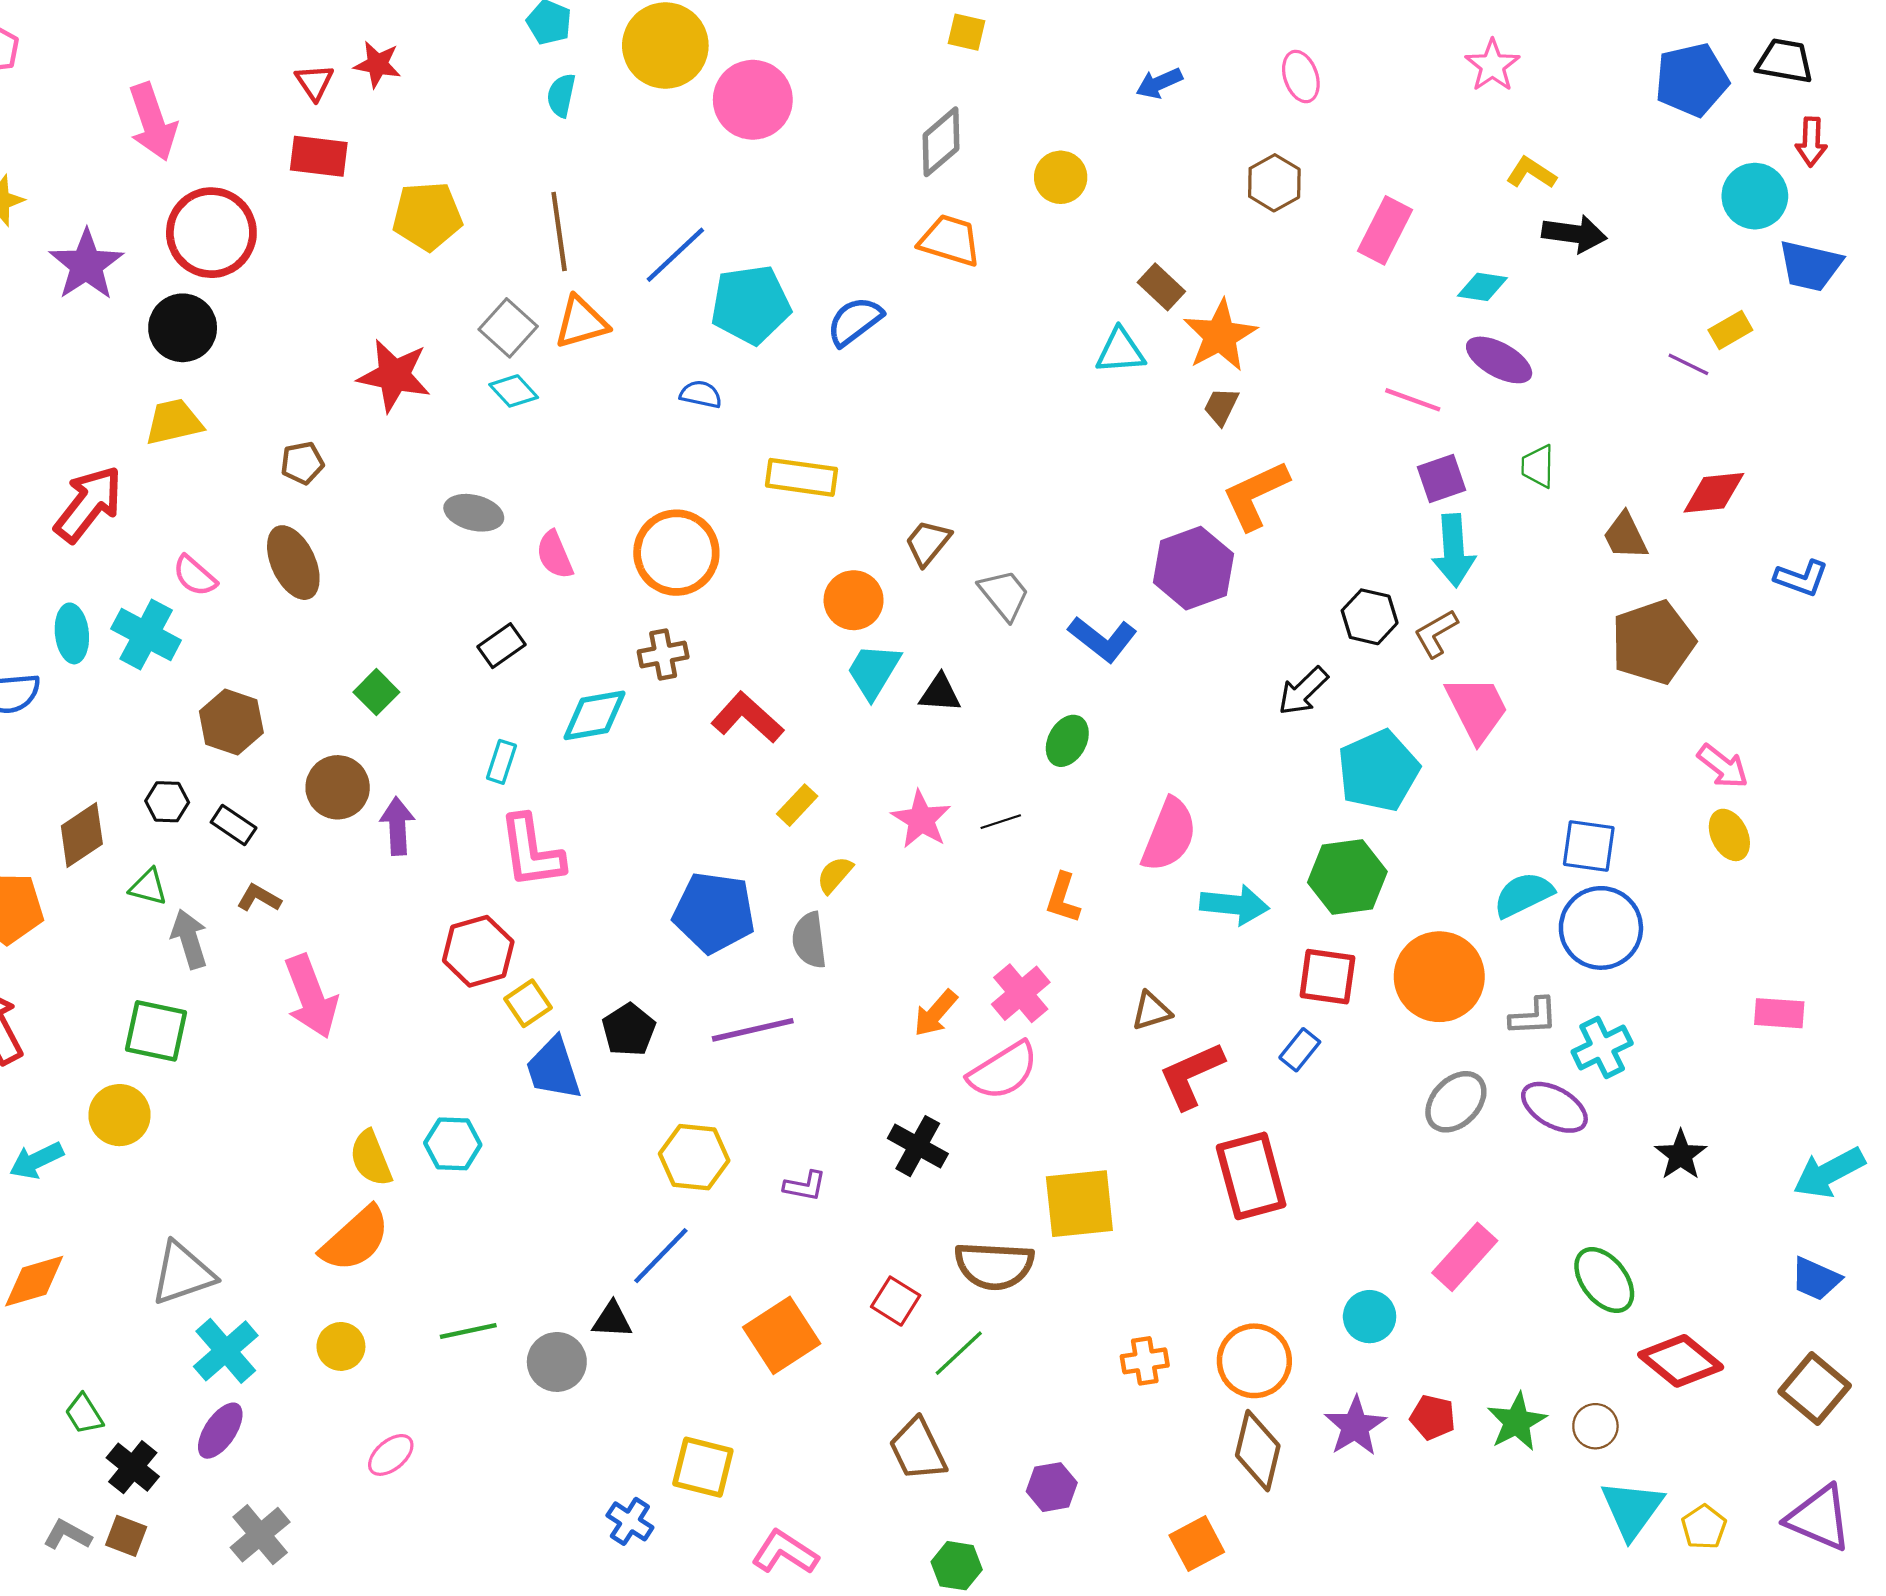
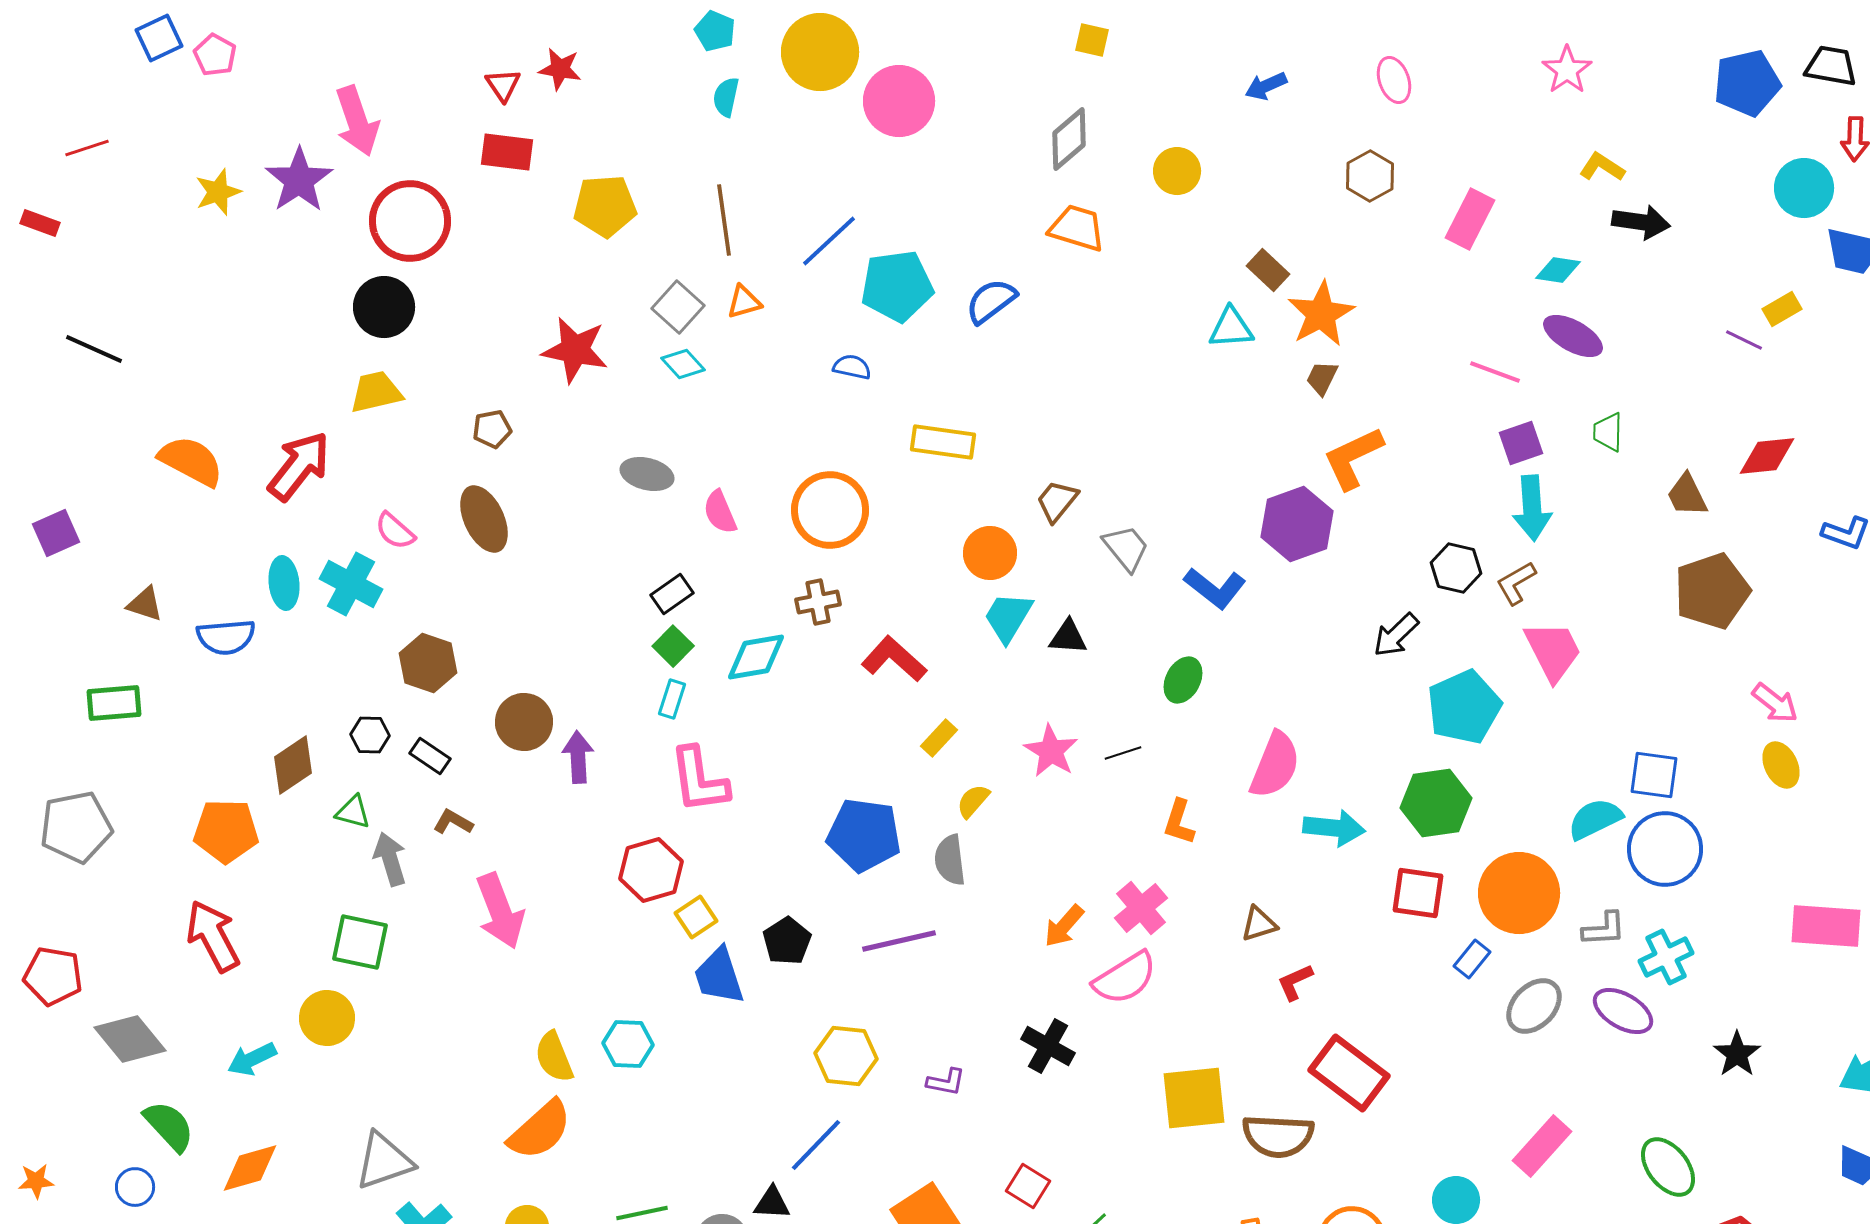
purple star: (86, 265) -> (299, 180), moved
orange triangle: (581, 322) -> (744, 302), size x0.7
green square: (376, 692) -> (673, 646), moved
pink rectangle: (1779, 1013) -> (1826, 926), size x1.5
blue rectangle: (1300, 1050) -> (1472, 959), moved
red L-shape: (1191, 1075) -> (1295, 982), size x0.6
red rectangle: (1251, 1176) -> (1349, 1073), turned -38
brown semicircle: (994, 1266) -> (1278, 1136), moved

